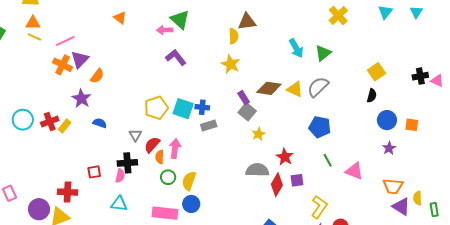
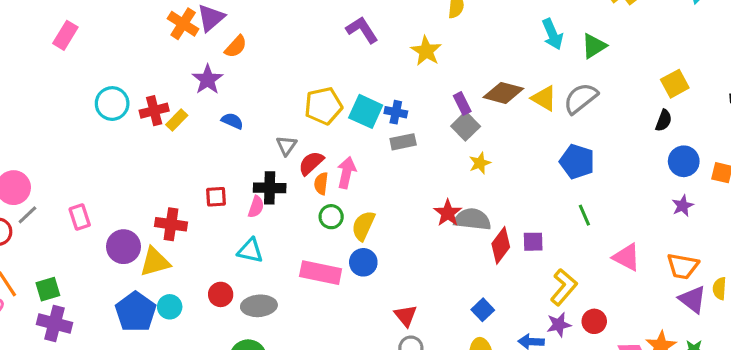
yellow star: (231, 64) -> (426, 51), moved
red star: (285, 157) -> (448, 213), moved
pink triangle: (354, 171) -> (627, 257), moved

